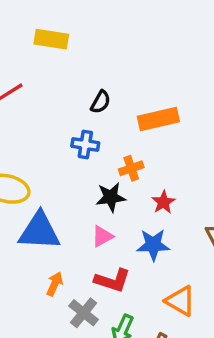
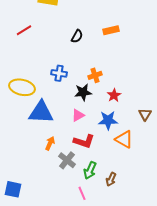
orange rectangle: (158, 119) -> (111, 30), moved, size x0.7
blue cross: (85, 144) -> (59, 73), moved
orange triangle: (180, 301) -> (124, 139), moved

